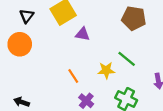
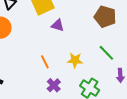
green line: (127, 59) -> (106, 53), moved

